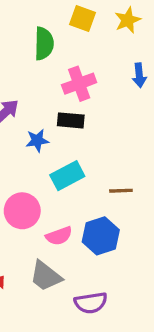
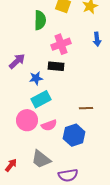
cyan rectangle: (67, 176) -> (41, 99), moved
pink semicircle: (59, 236) -> (49, 125), moved

